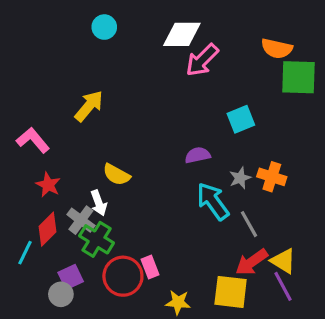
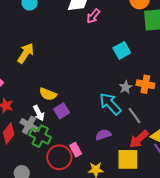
pink arrow: (202, 60) -> (93, 16), size x0.7
purple semicircle: (198, 155) -> (103, 135), moved
purple square: (71, 277) -> (62, 111), moved

